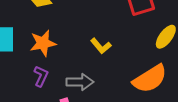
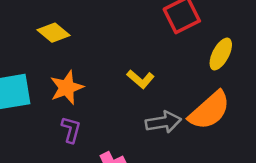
gray arrow: (80, 82) -> (163, 122), moved

